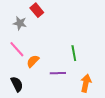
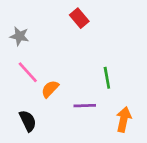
red rectangle: (37, 10) -> (79, 18), moved
gray star: (20, 23) -> (19, 36), moved

